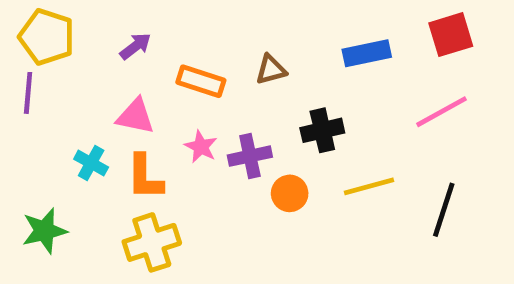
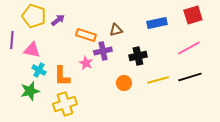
yellow pentagon: (47, 37) -> (34, 16), moved
pink triangle: (135, 116) -> (32, 50), moved
purple cross: (250, 156) -> (103, 51), moved
black line: (444, 210) -> (190, 77), moved, turned 55
green star: (44, 231) -> (30, 91), moved

